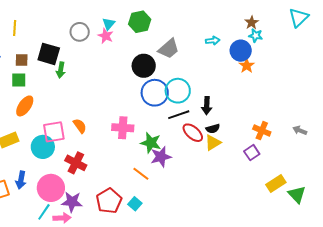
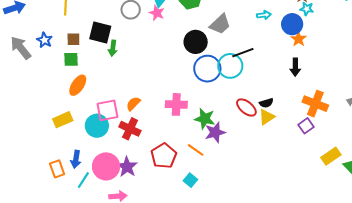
black arrow: (207, 106) -> (295, 67), moved
black line: (179, 115) -> (243, 53), moved
orange semicircle: (80, 126) -> (133, 104), turned -98
orange cross: (262, 131) -> (315, 104), size x1.4
red cross: (76, 163) -> (130, 129), moved
red pentagon: (109, 201) -> (164, 156), moved
purple star: (72, 202) -> (127, 167), moved, turned 30
cyan line: (44, 212) -> (83, 180), moved

